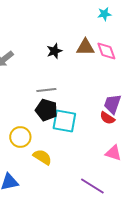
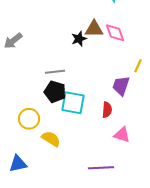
black star: (54, 51) -> (79, 39), moved
red semicircle: (107, 118) -> (107, 110), moved, turned -119
purple line: (92, 186) -> (101, 168), turned -35

